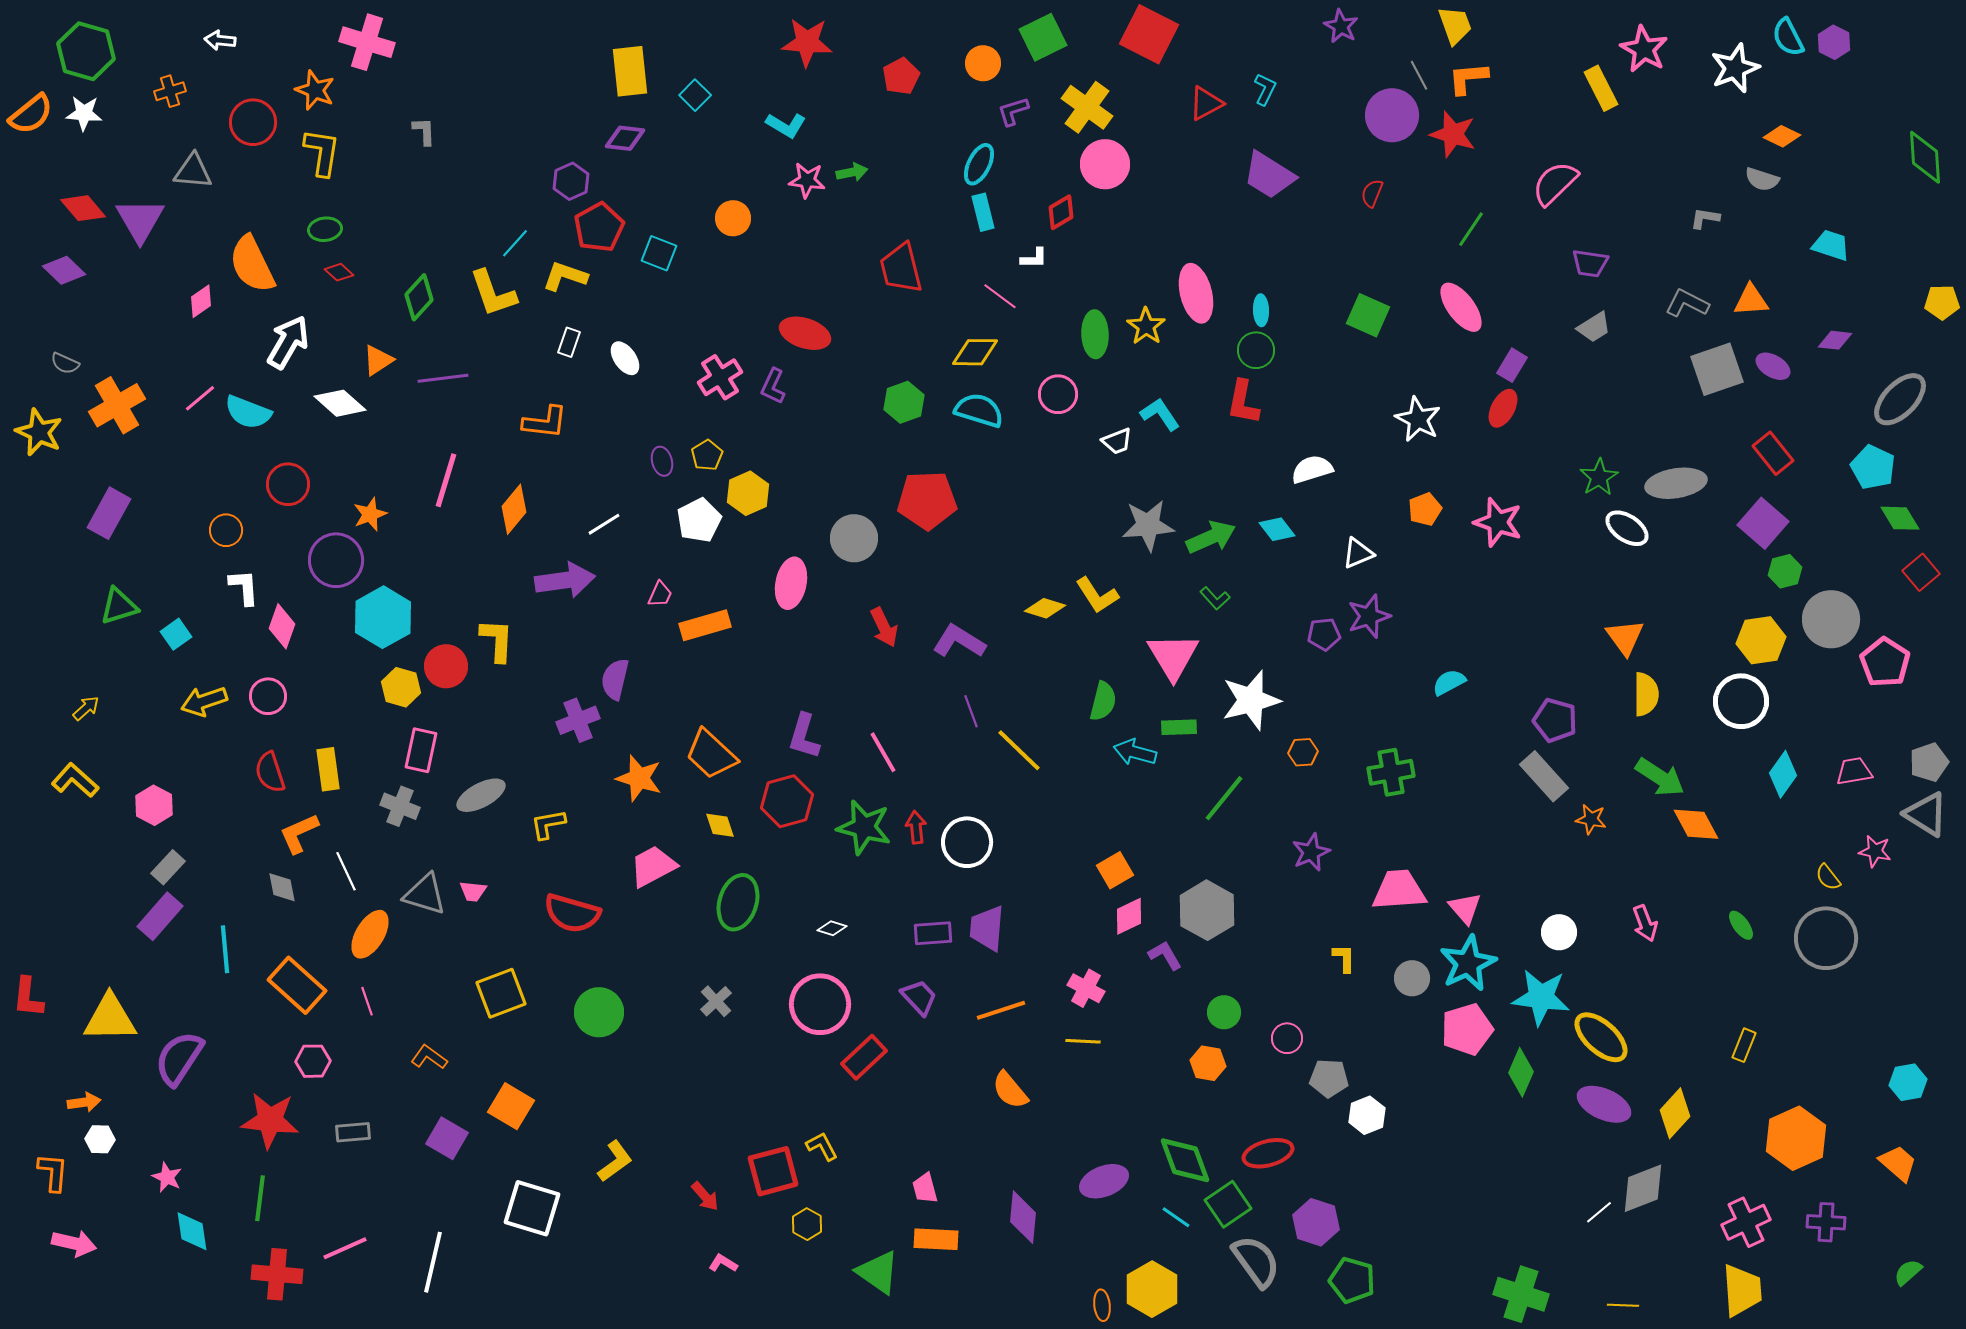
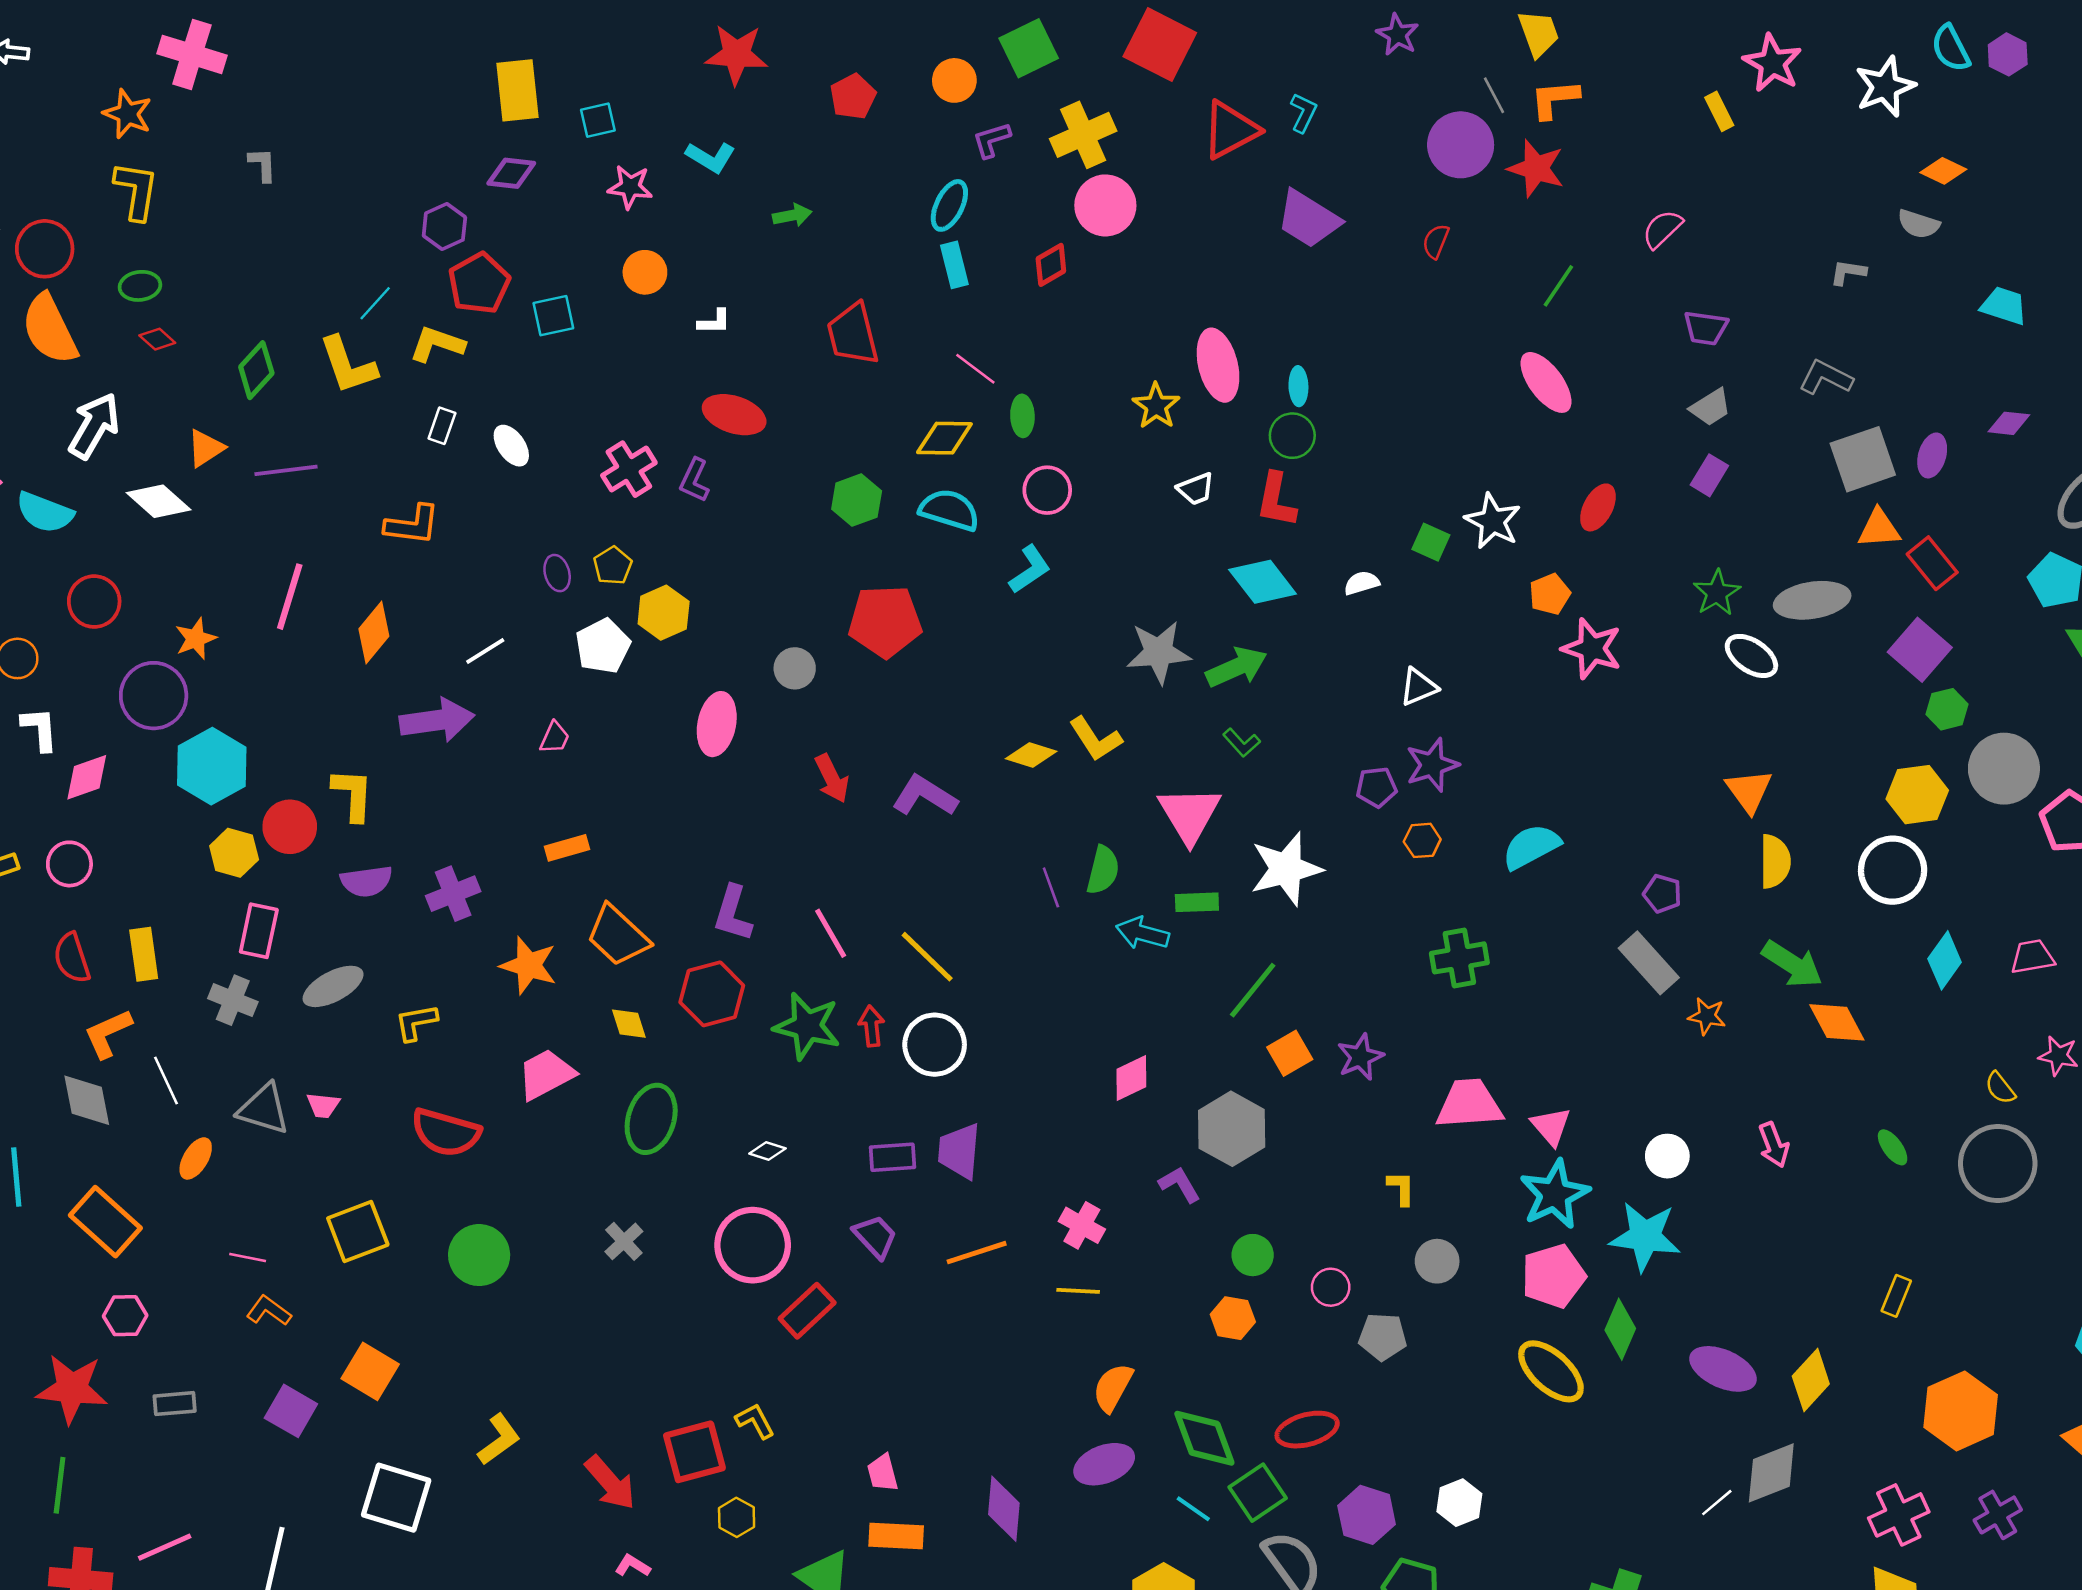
yellow rectangle: (1601, 88) -> (1719, 111), size x0.7
cyan square: (695, 95) -> (598, 120), turned 32
red triangle: (1206, 103) -> (1230, 130), size x1.4
yellow cross: (1087, 107) -> (1083, 135), turned 30
red circle: (253, 122) -> (45, 249), moved
pink star: (807, 180) -> (630, 187), moved
pink semicircle: (1555, 183) -> (1662, 229), size x0.7
cyan square: (659, 253) -> (553, 316), turned -33
white L-shape: (1034, 258) -> (714, 322), moved
orange triangle: (1751, 300) -> (1879, 528), moved
green square: (1368, 315) -> (1431, 542), moved, size x0.7
green ellipse: (1095, 334) -> (1022, 416), moved, size x0.7
purple rectangle: (1512, 365) -> (1709, 475), moved
purple ellipse: (1773, 366) -> (1932, 455), turned 76
cyan L-shape: (1160, 414) -> (1030, 569), moved, turned 90
white trapezoid: (1117, 441) -> (1196, 489), moved
white semicircle: (1312, 469) -> (1362, 583), size x0.7
orange pentagon: (1425, 509) -> (1550, 594), moved
cyan diamond: (1277, 529) -> (1263, 582), moved, size x1.5
gray circle: (854, 538) -> (795, 668), size x0.7
orange rectangle: (705, 625) -> (567, 848), moved, size x0.7
pink diamond: (282, 626) -> (87, 777), turned 51
purple semicircle: (615, 679) -> (366, 881), moved, turned -111
cyan semicircle: (1449, 682) -> (1531, 847), size x1.4
purple line: (971, 711) -> (1051, 887), moved
purple pentagon: (1555, 720) -> (1662, 894), size x0.7
yellow line: (1019, 750) -> (927, 957), moved
orange hexagon: (1303, 752) -> (1422, 840), moved
orange square: (1115, 870) -> (1290, 1053), moved
gray diamond: (282, 887) -> (87, 1100), size x1.4
pink diamond: (1129, 916) -> (1131, 1078), moved
orange ellipse: (370, 934) -> (196, 1158), size x0.7
gray circle: (1412, 978) -> (1437, 1261), moved
pink line: (367, 1001) -> (248, 1258), moved, turned -60
yellow ellipse: (1601, 1037) -> (1551, 1371), moved
orange semicircle: (1010, 1090) -> (1113, 1387), moved, turned 69
white hexagon: (1367, 1115) -> (1459, 1503), moved
red arrow: (705, 1196) -> (610, 1483), size x1.5
purple cross: (1826, 1222) -> (1998, 1515), turned -33

